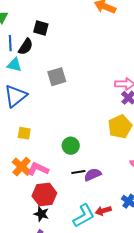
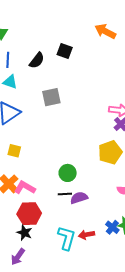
black square: (41, 28) -> (65, 51), moved
black semicircle: (26, 47) -> (37, 60), moved
green circle: (71, 146) -> (68, 173), moved
cyan L-shape: (84, 216) -> (67, 238), turned -50

